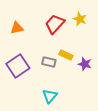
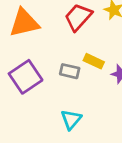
orange triangle: (17, 28) -> (24, 23), size x1.6

